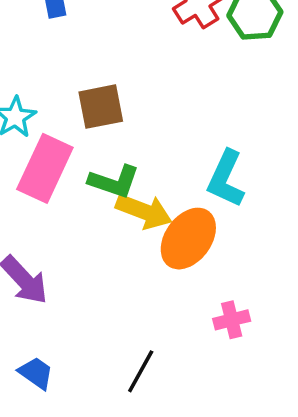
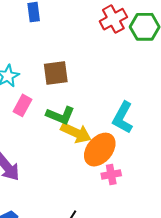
pink rectangle: (45, 168) -> (22, 105), size x0.6
pink cross: (232, 320) -> (111, 175), moved

